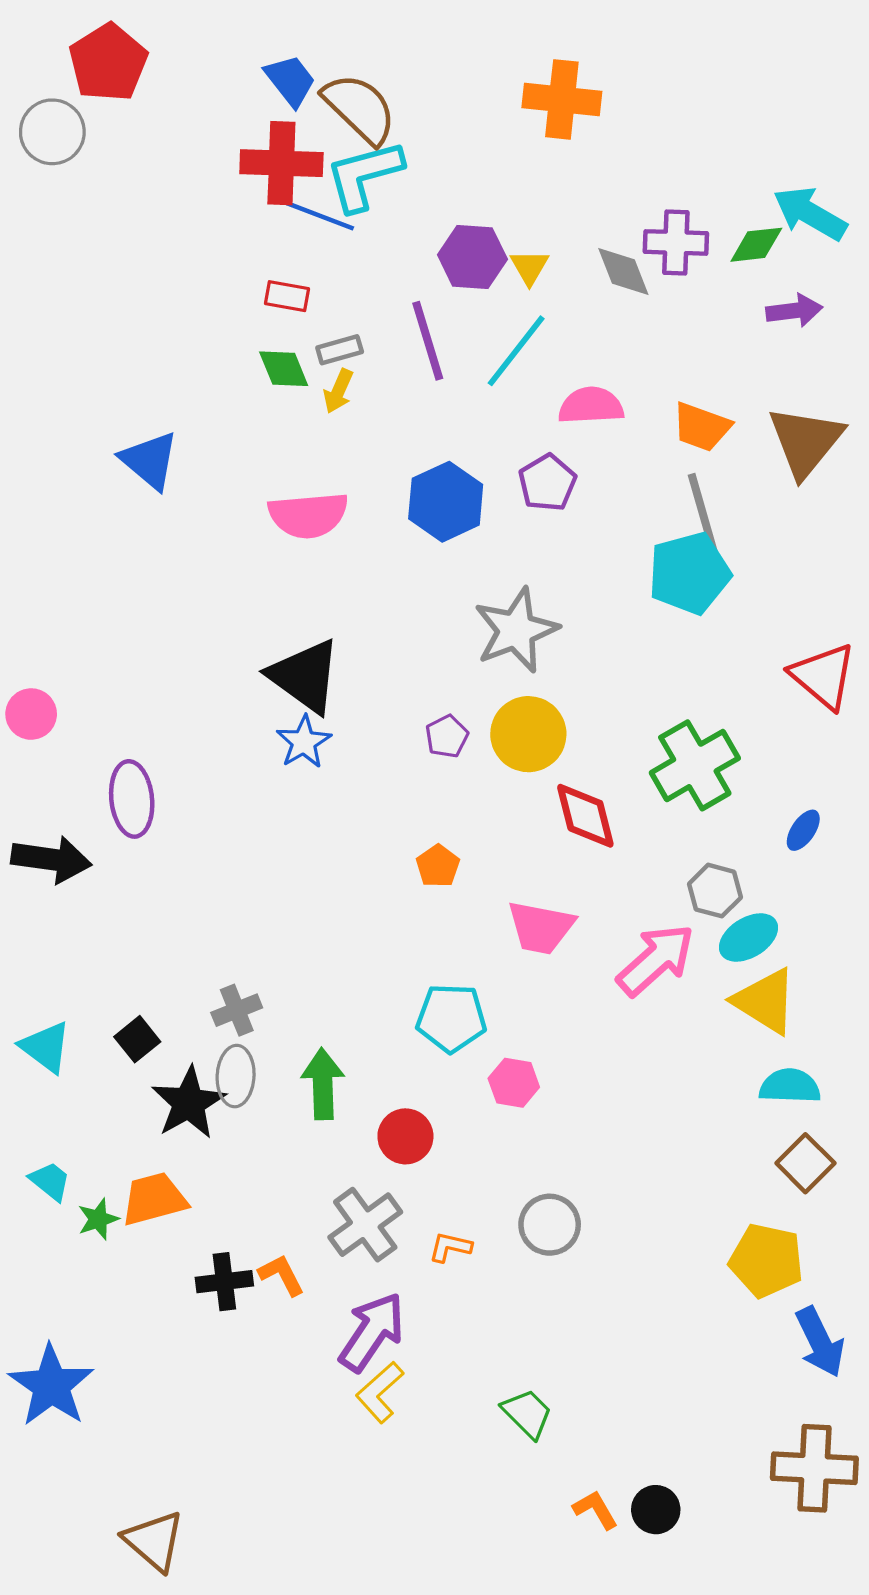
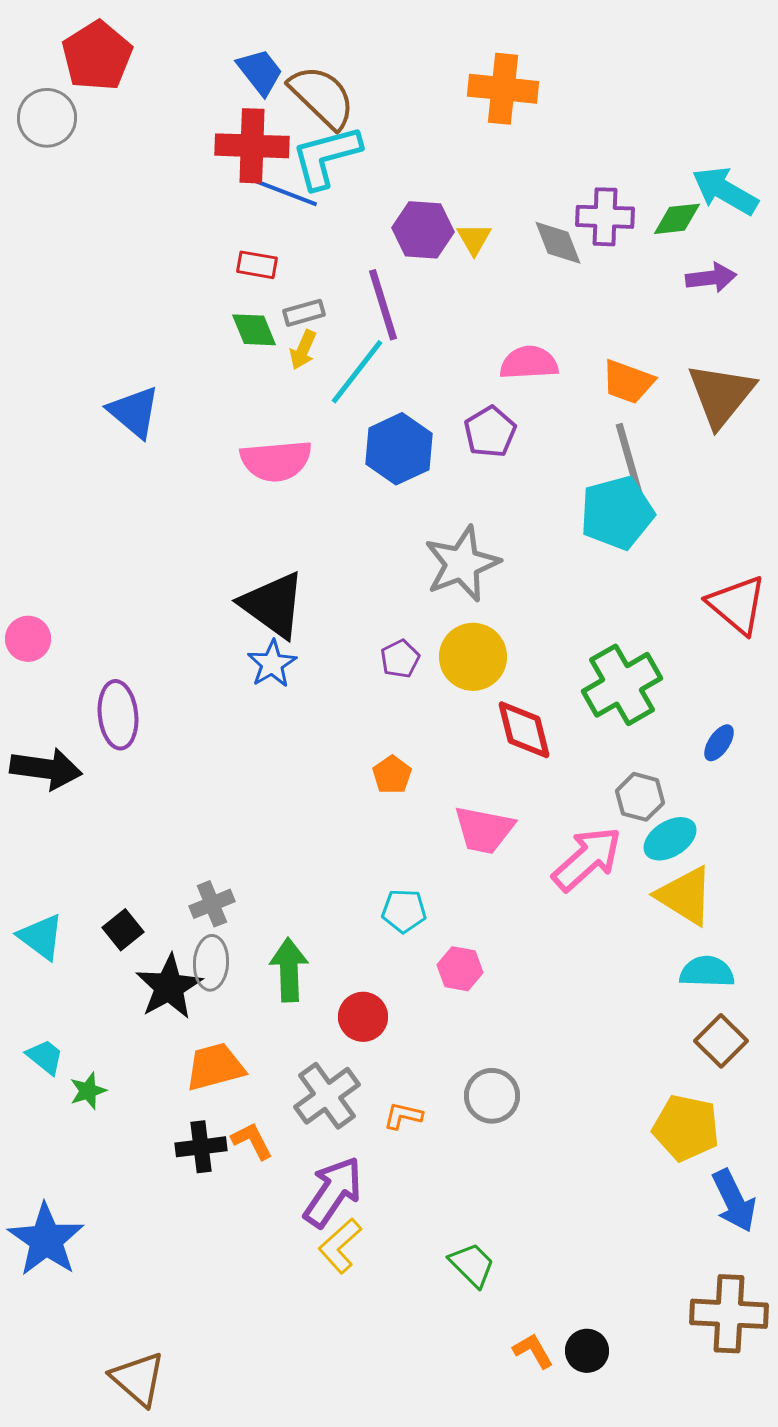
cyan line: (516, 351) -> (357, 372), moved
cyan pentagon: (451, 1018) -> (404, 911), size x0.7
orange trapezoid: (154, 1199) -> (215, 1067), moved

